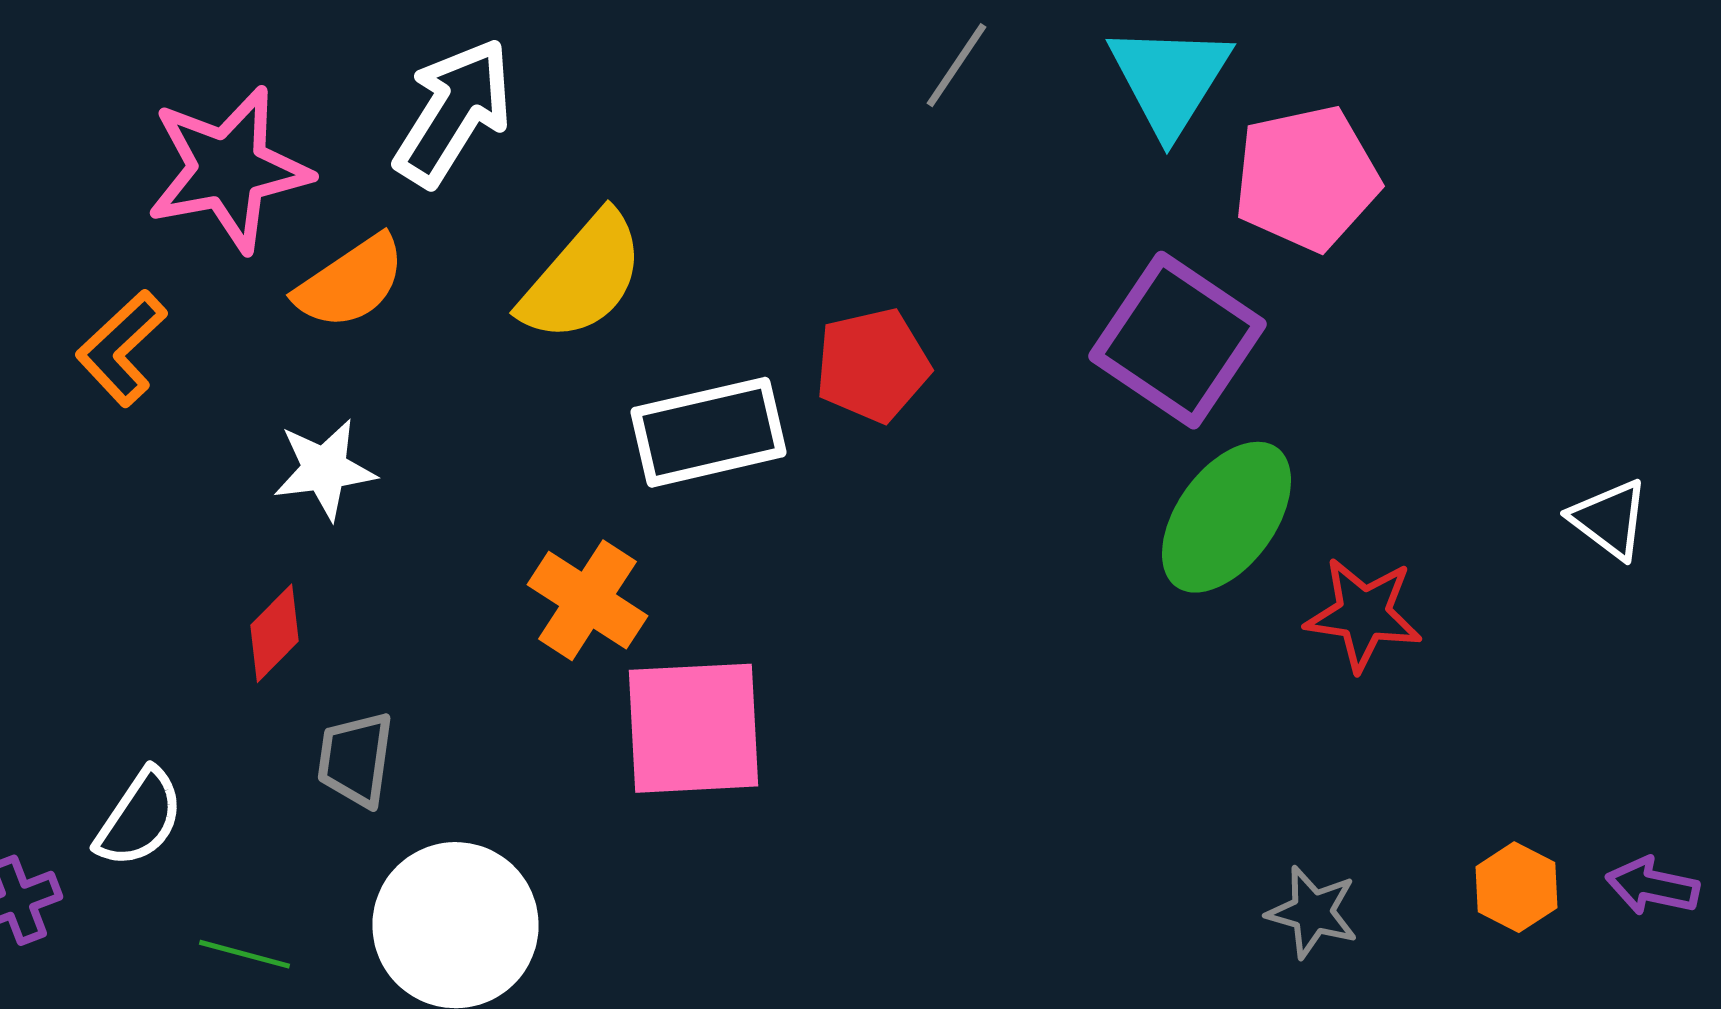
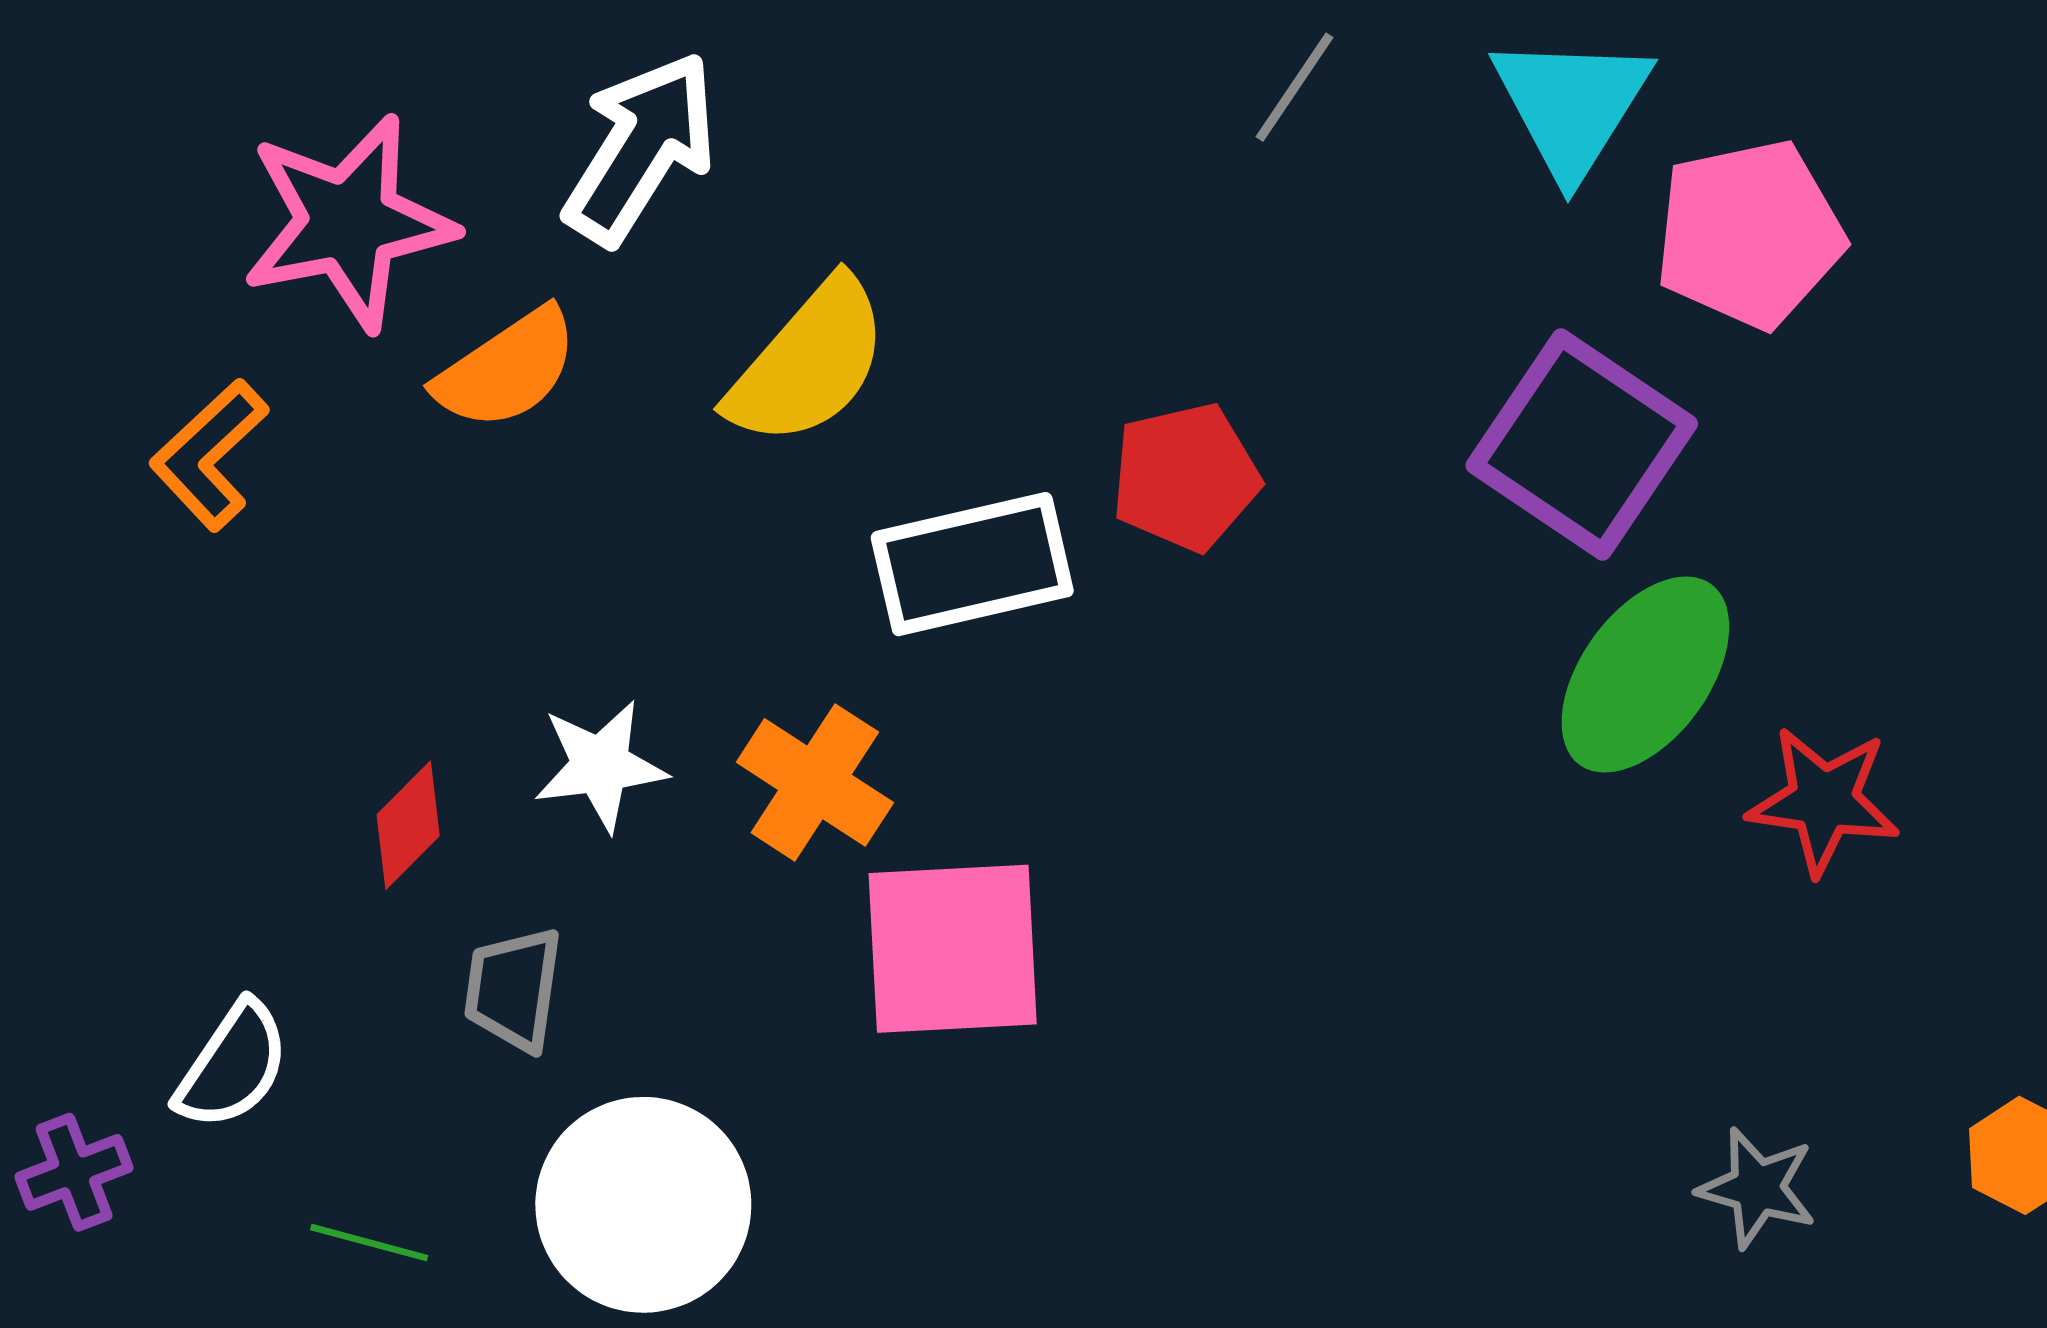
white star: (324, 469) -> (600, 766), moved

